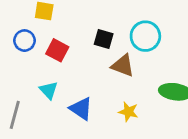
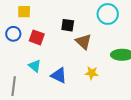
cyan circle: (145, 36) -> (108, 14), moved
brown triangle: (123, 66) -> (83, 42), turned 30

